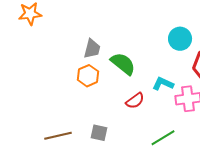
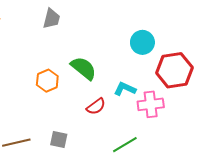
gray trapezoid: (92, 49) -> (51, 19), moved

